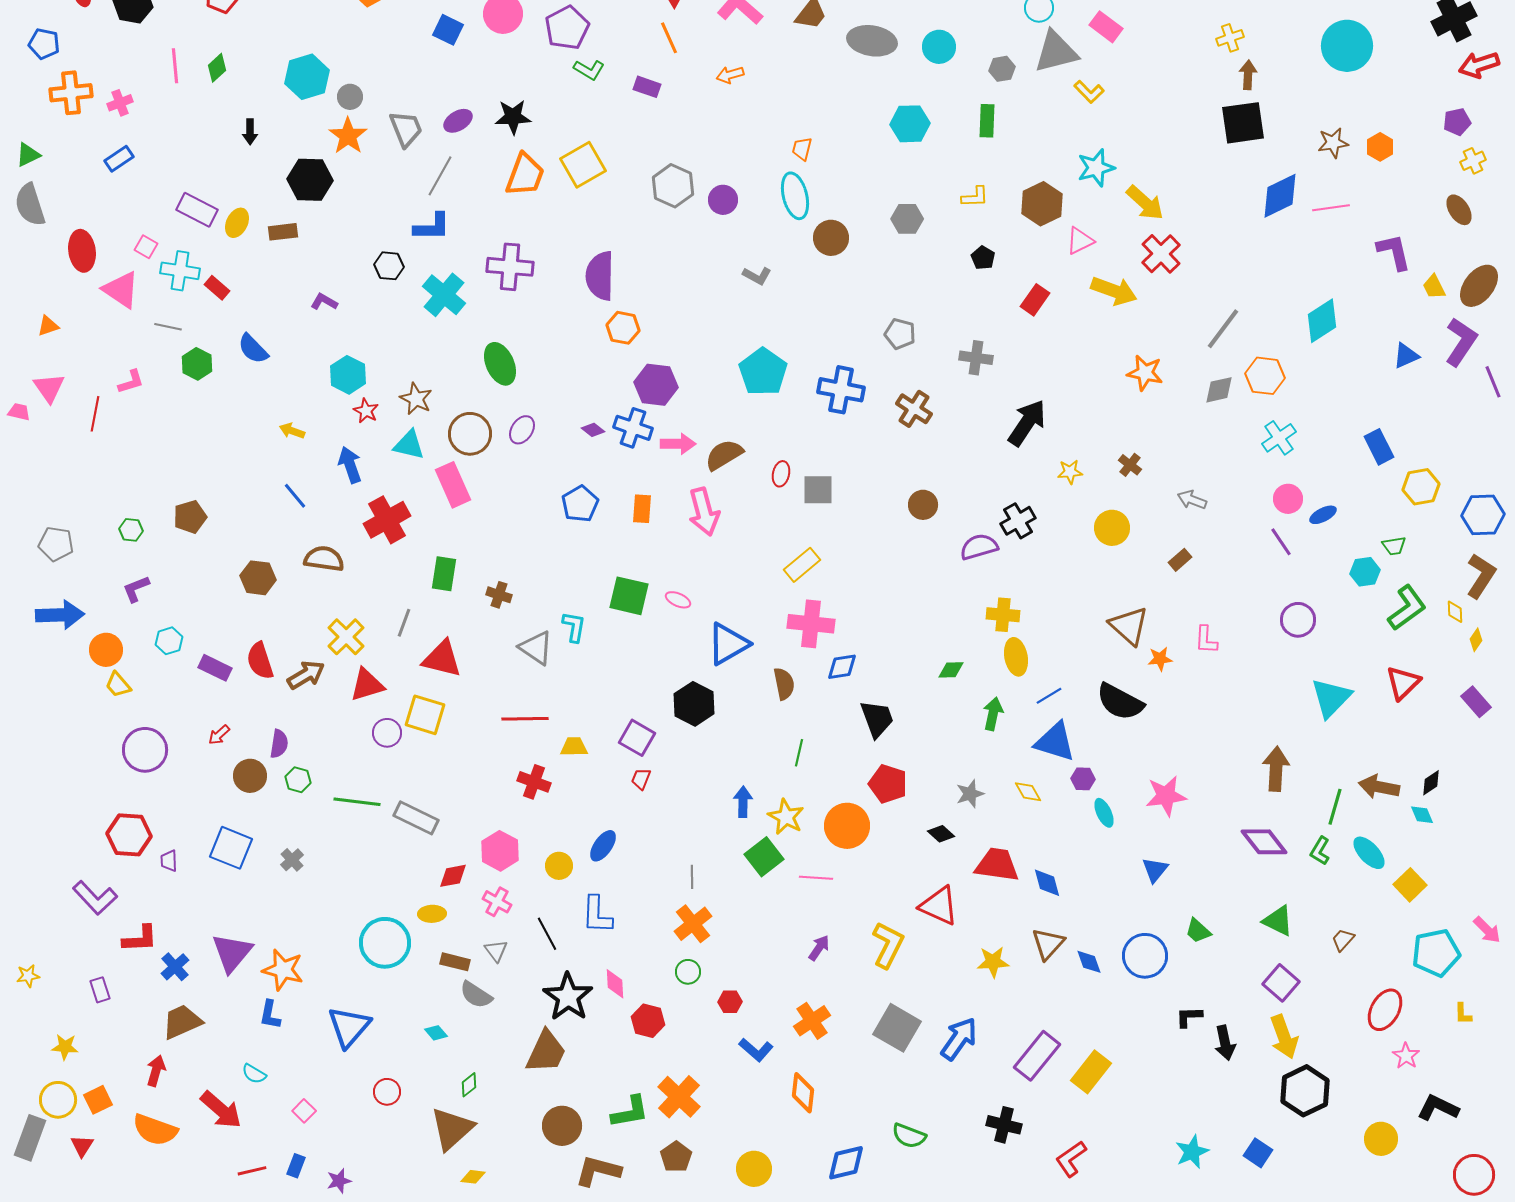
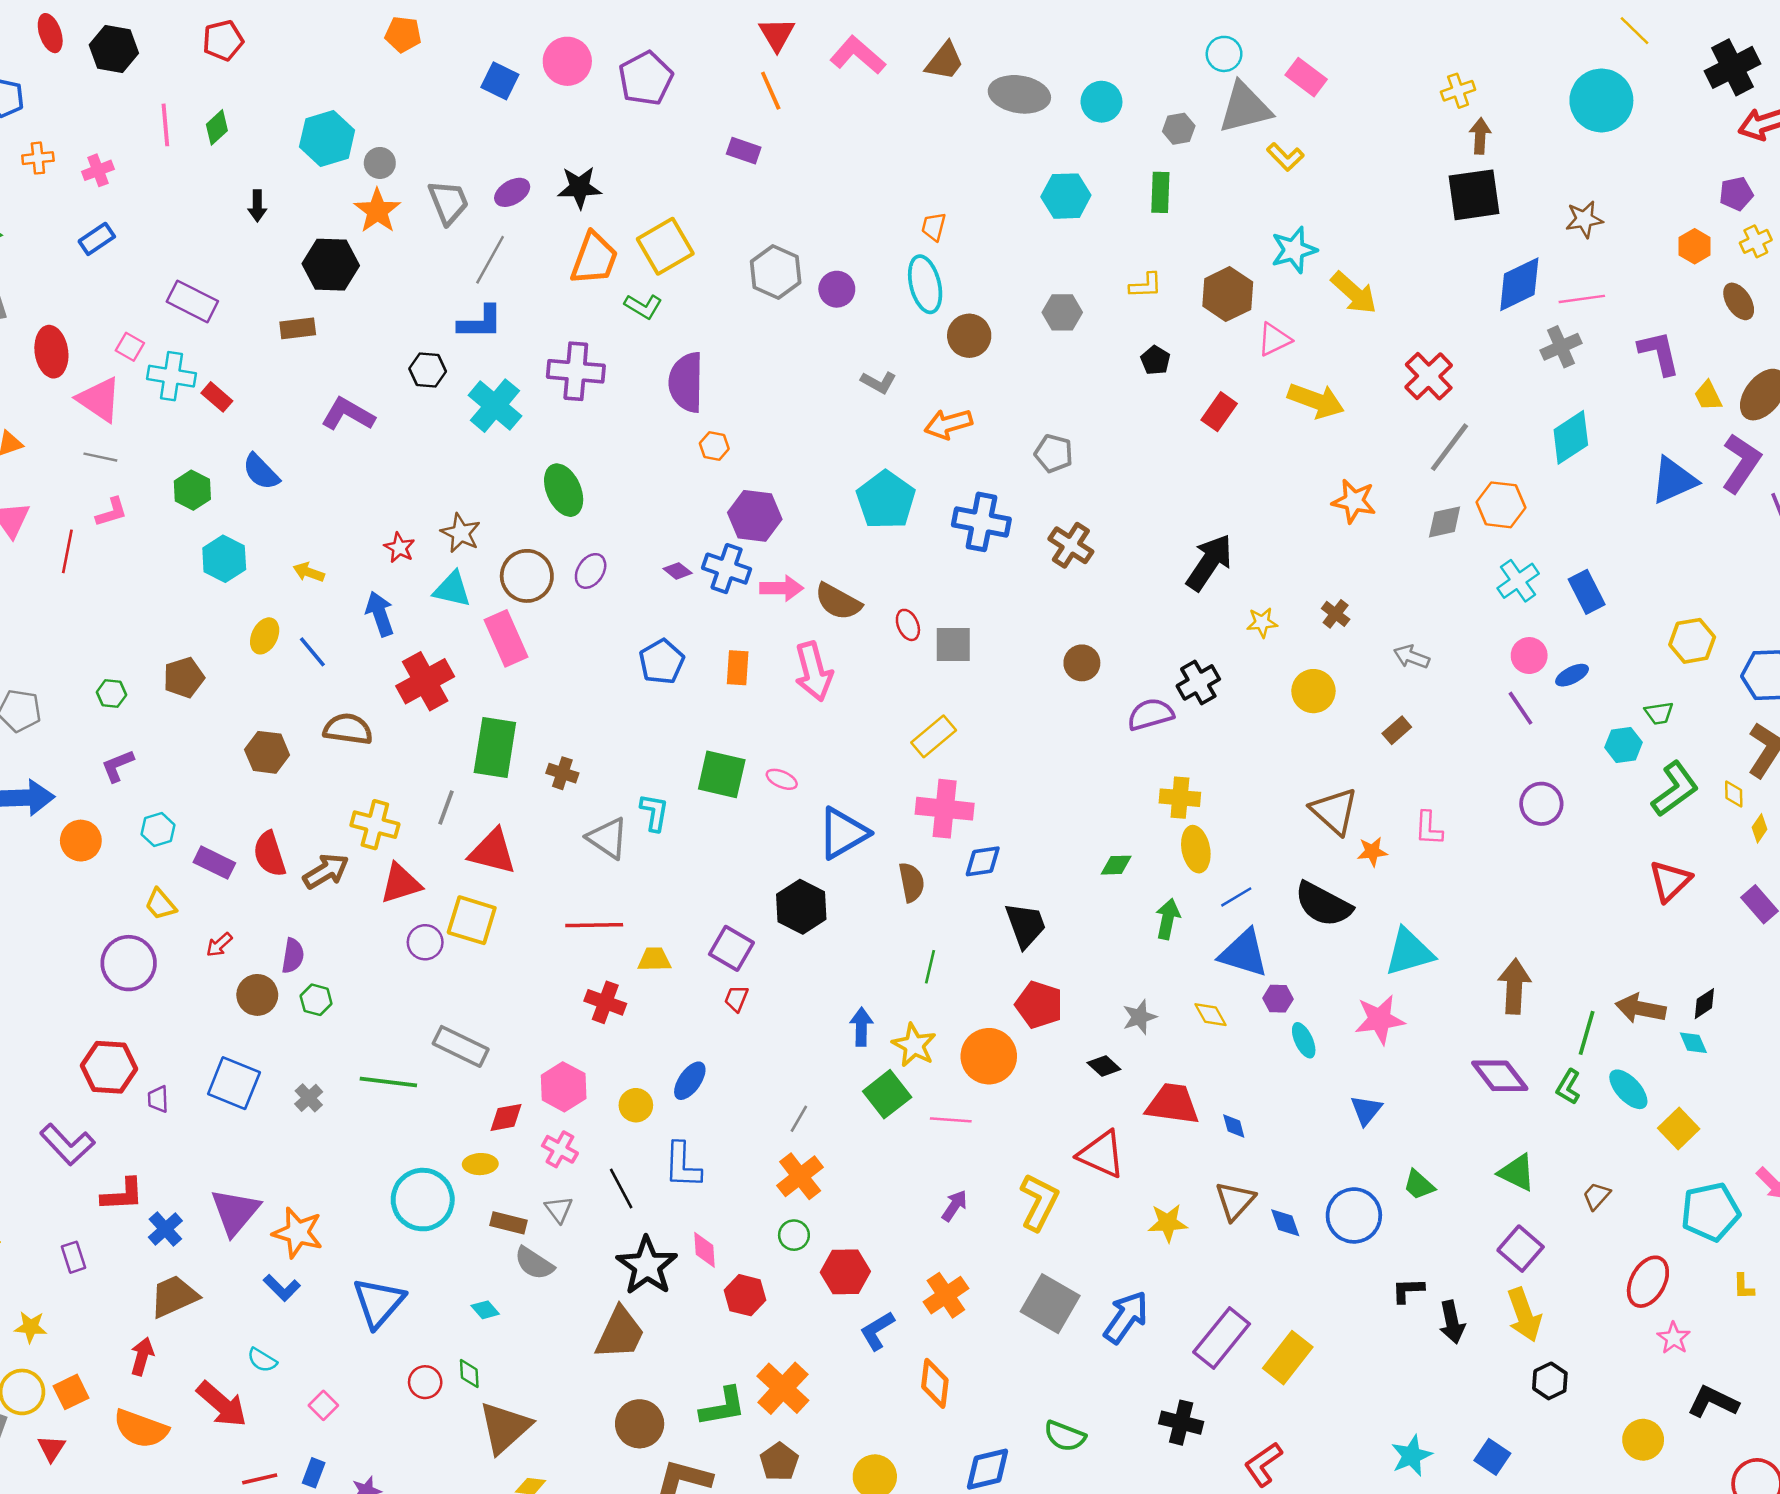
green L-shape: (589, 70) -> (643, 306), moved
orange arrow: (730, 75) -> (948, 424), moved, size x1.4
orange cross: (71, 93) -> (38, 158), size x0.6
orange hexagon: (1380, 147) -> (1695, 246), moved
yellow ellipse: (237, 223) -> (265, 636), moved
red cross: (1161, 254) -> (1429, 376), moved
purple L-shape: (324, 302) -> (348, 414), size x1.6
gray line: (168, 327) -> (100, 457), moved
orange hexagon: (623, 328) -> (714, 446), size x0.7
blue triangle: (1406, 356) -> (1674, 480), size x1.5
gray cross: (976, 358) -> (1561, 347), moved, turned -32
cyan hexagon: (348, 375) -> (224, 559), moved
blue rectangle: (1379, 447) -> (1587, 592), moved
brown semicircle: (724, 455) -> (838, 602), turned -120
red ellipse: (781, 474) -> (908, 625), turned -35
green rectangle: (444, 574) -> (495, 747), size x1.4
yellow cross: (346, 637) -> (375, 825), turned -30
yellow trapezoid: (118, 685) -> (160, 904), moved
cyan triangle: (1331, 698) -> (1409, 952), moved, turned 30
green line: (357, 802) -> (388, 1082), moved
gray line: (692, 877) -> (799, 1119), turned 30
blue diamond: (1047, 883) -> (1234, 1126), size x0.7
red hexagon: (730, 1002) -> (845, 1272), size x1.6
blue L-shape: (270, 1015) -> (282, 1288), turned -56
blue L-shape: (756, 1050) -> (877, 1331), turned 108
green diamond: (469, 1085) -> (469, 1374), moved, turned -55
black hexagon: (1305, 1091) -> (1550, 1381), size x0.6

